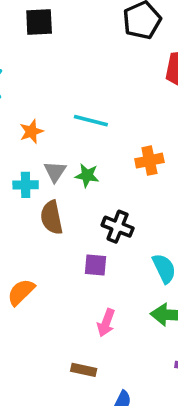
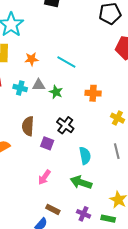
gray triangle: (55, 172) -> (39, 85), turned 40
brown semicircle: (52, 218) -> (28, 126), moved
brown rectangle: (84, 370) -> (53, 209), moved

